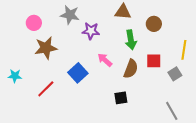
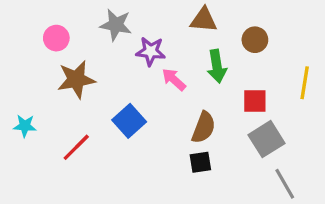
pink arrow: (105, 60) -> (174, 79), moved
brown semicircle: (131, 69) -> (204, 127), moved
gray square: (175, 74) -> (267, 139), moved, size x1.5

